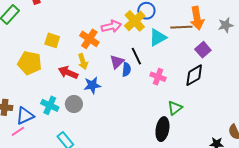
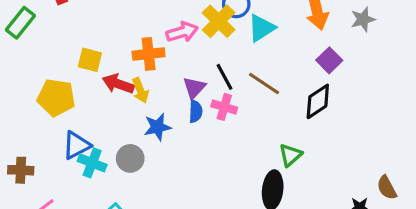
brown line: (181, 27) -> (264, 84), moved, turned 40
cyan triangle: (158, 38) -> (261, 28), moved
orange cross: (89, 39) -> (149, 54), turned -36
blue semicircle: (126, 69) -> (196, 111), moved
red arrow: (68, 73) -> (118, 84), moved
pink cross: (158, 77) -> (224, 107), moved
blue triangle: (25, 116) -> (76, 145), moved

